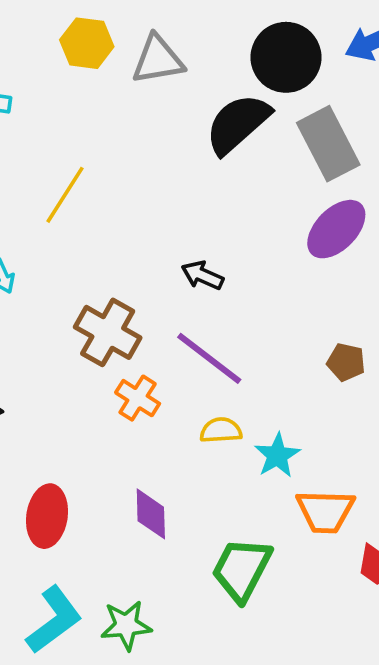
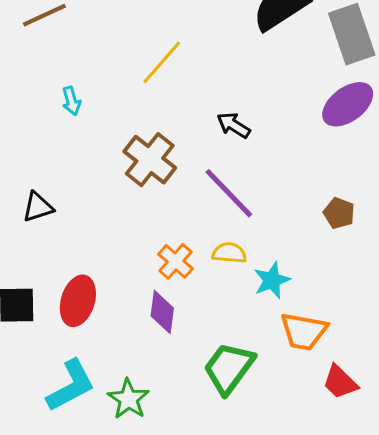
yellow line: (65, 195) -> (162, 62), moved
orange cross: (138, 398) -> (176, 261), moved
green star: (126, 625) -> (128, 399), turned 30

